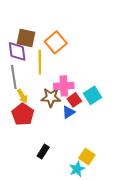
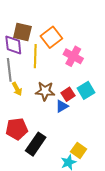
pink cross: (64, 86) -> (73, 56), moved, turned 30
red pentagon: (23, 114) -> (17, 129), moved, turned 30
black rectangle: (43, 152) -> (36, 144), size x1.6

